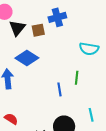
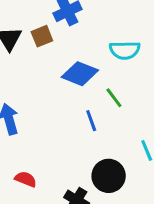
blue diamond: (27, 58) -> (80, 74), moved
green line: (77, 78) -> (114, 98), turned -32

